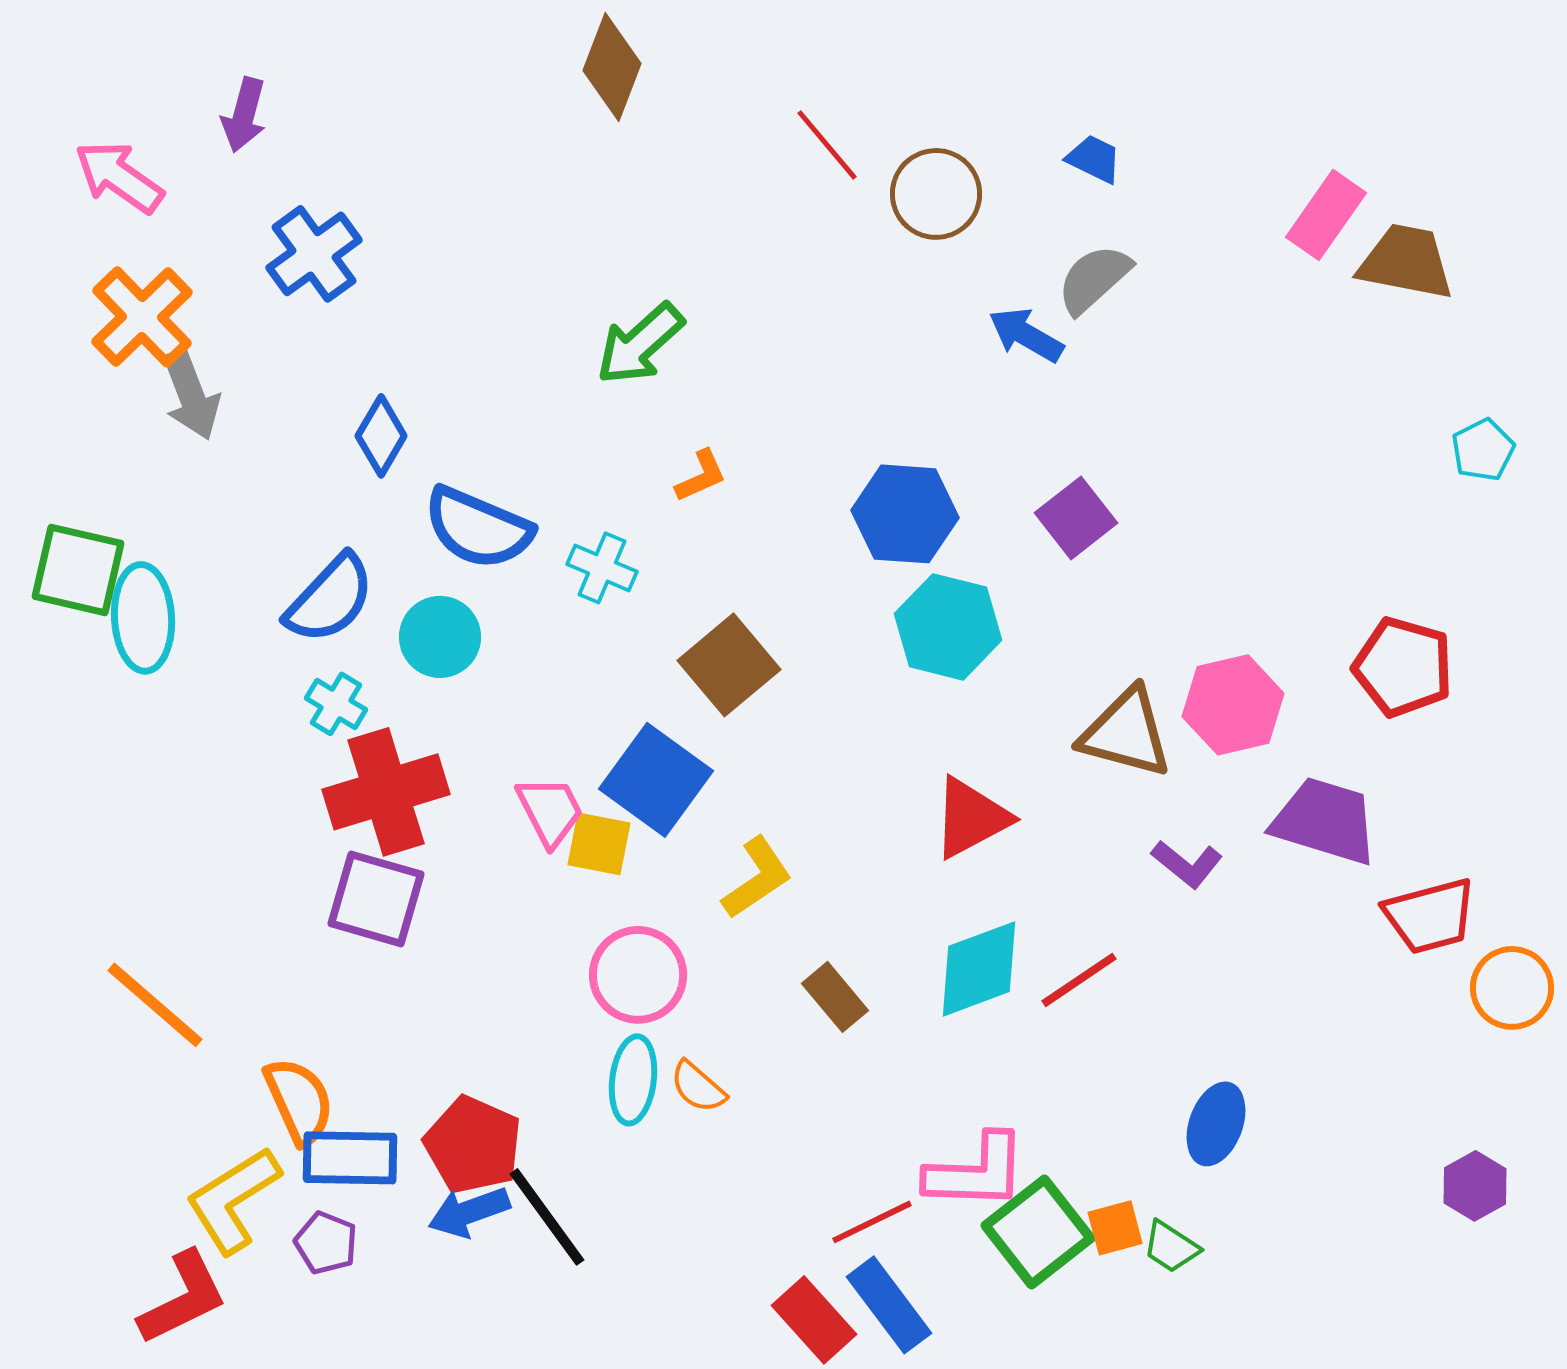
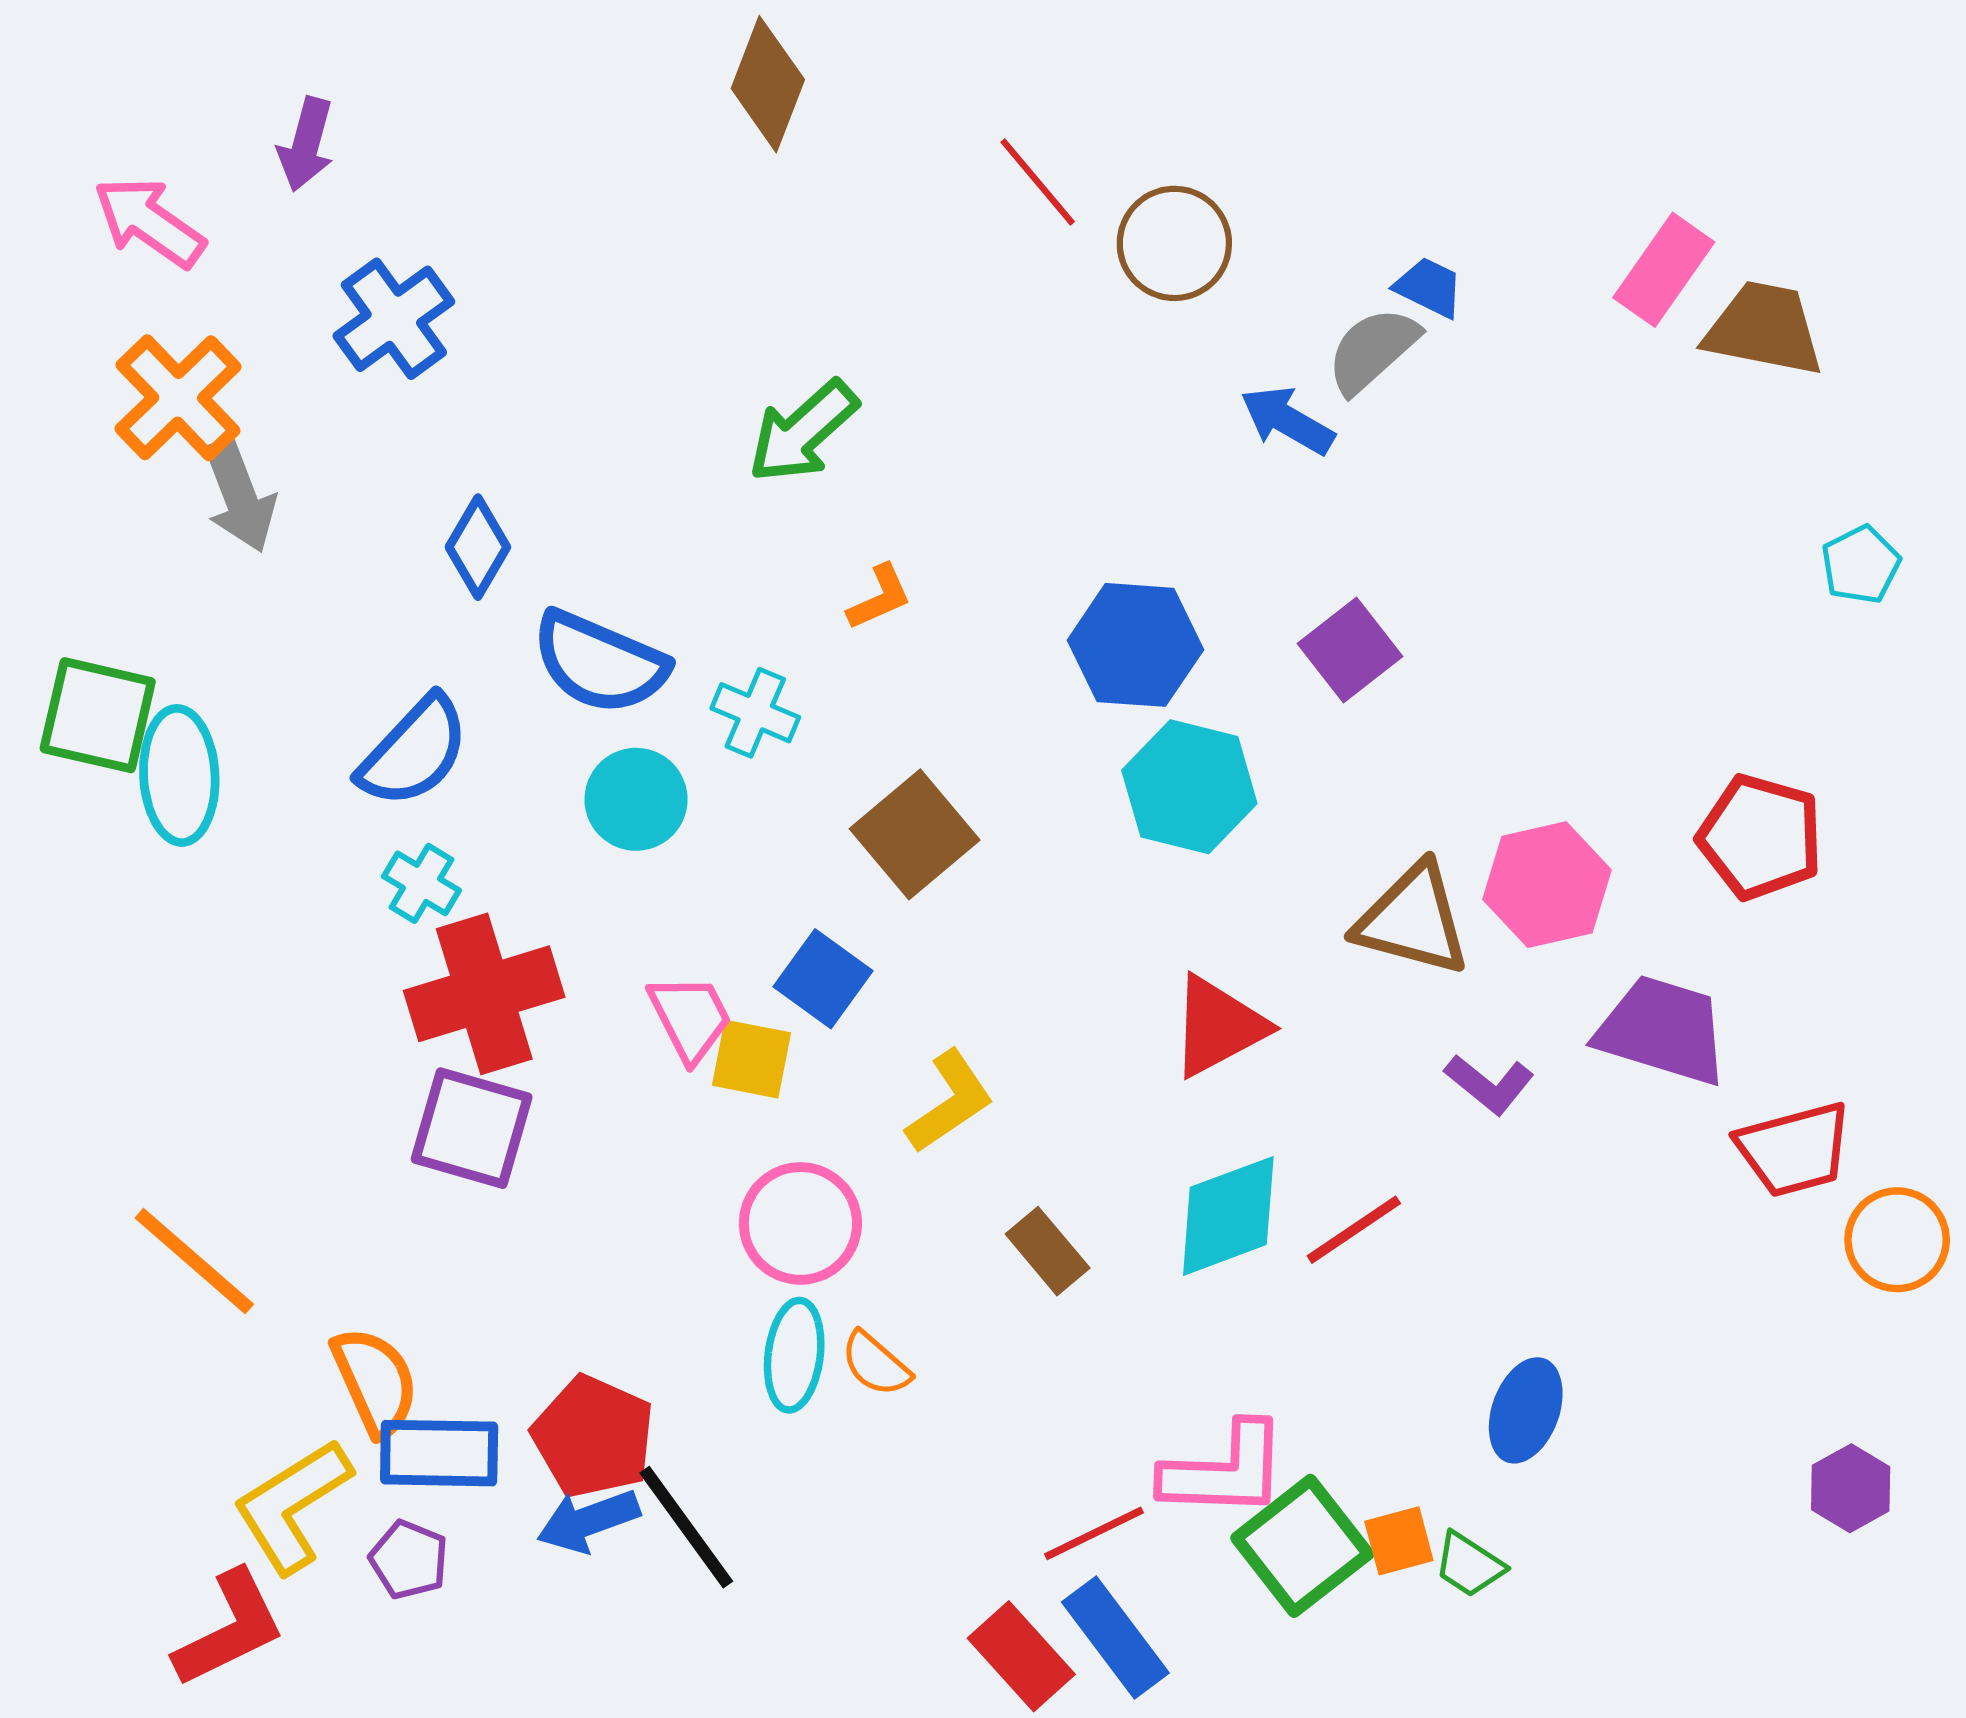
blue trapezoid: (1094, 159) -> (1429, 287), moved
cyan circle: (440, 637) -> (636, 799), moved
blue square: (656, 780) -> (823, 979), size x0.7

